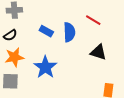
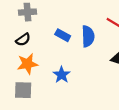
blue star: (45, 67) -> (62, 75), size x0.7

